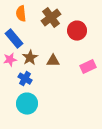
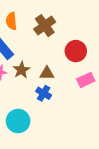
red circle: (77, 31) -> (76, 51), moved
blue cross: (25, 79) -> (44, 93), moved

